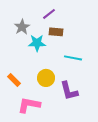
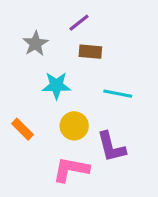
cyan star: (37, 43) -> (56, 86), moved
pink L-shape: (29, 105) -> (71, 169), moved

